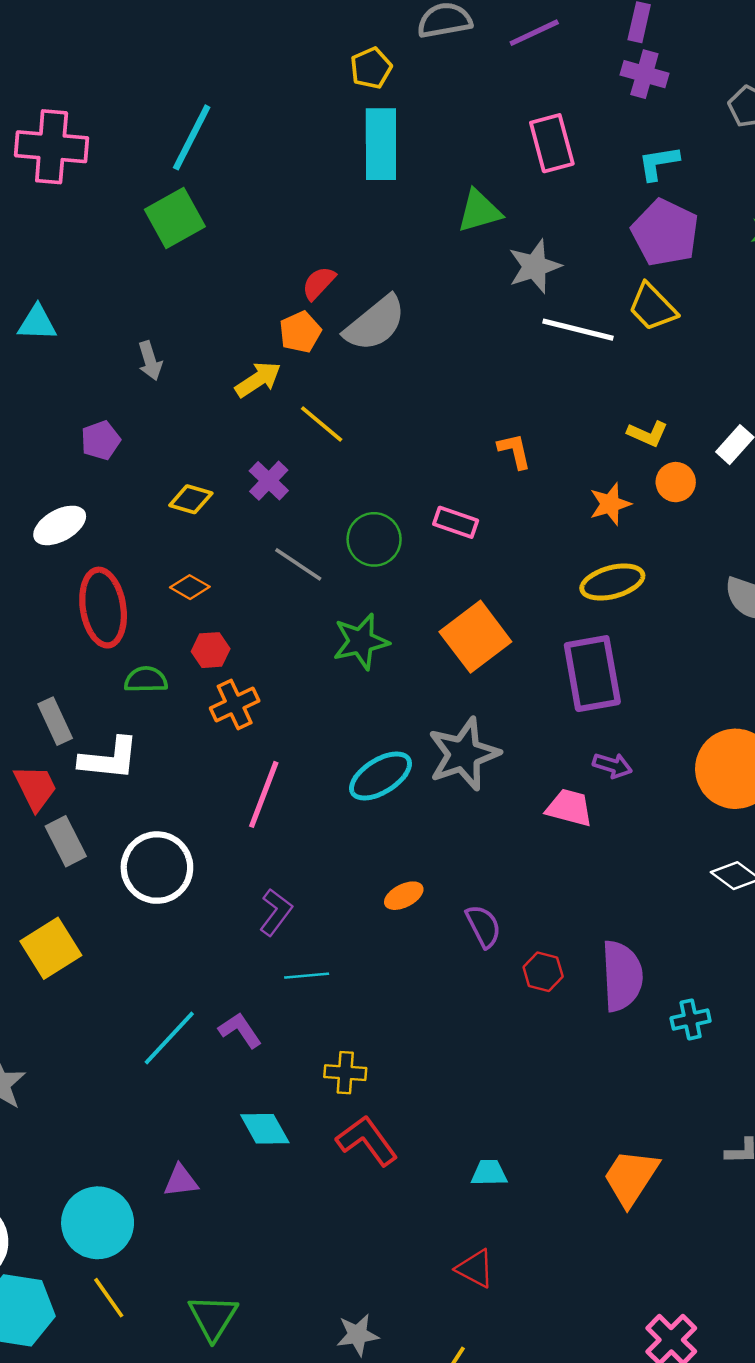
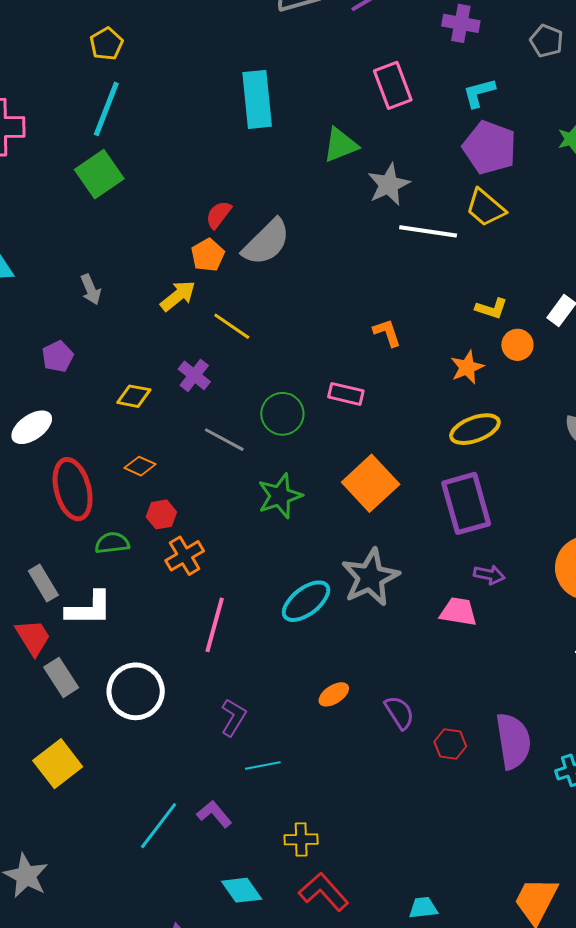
yellow pentagon: (371, 68) -> (106, 44), moved

